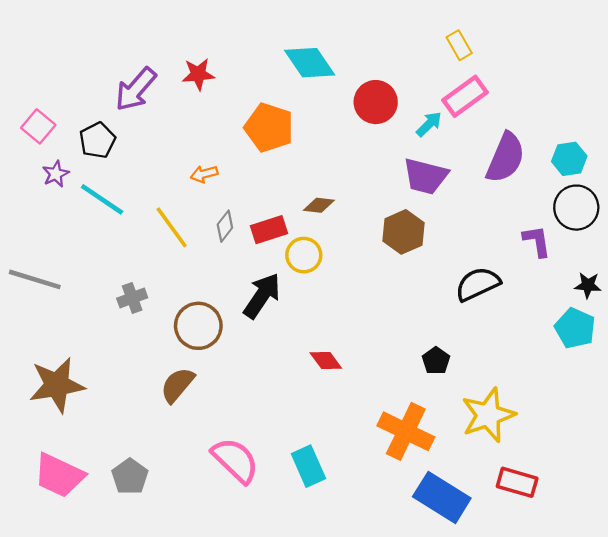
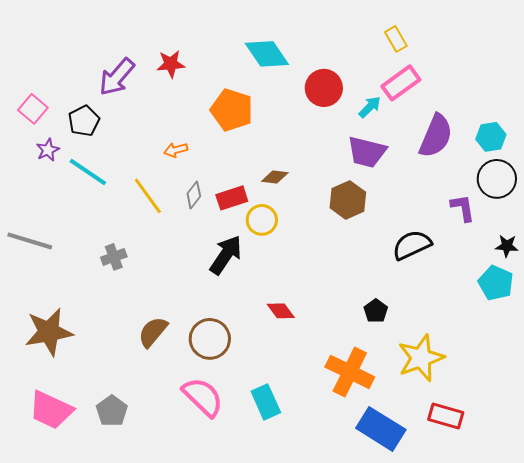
brown circle: (198, 326) -> (210, 339), moved

